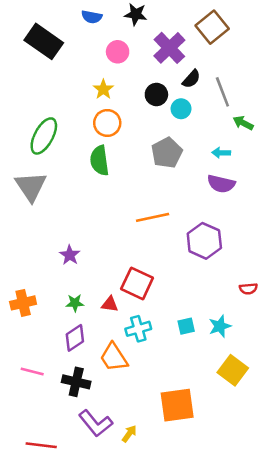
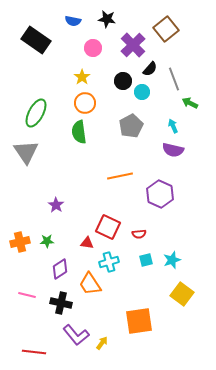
cyan arrow: (221, 153) -> (173, 126), turned 64
red semicircle: (248, 289) -> (139, 234), moved
green star: (75, 303) -> (47, 241), moved

